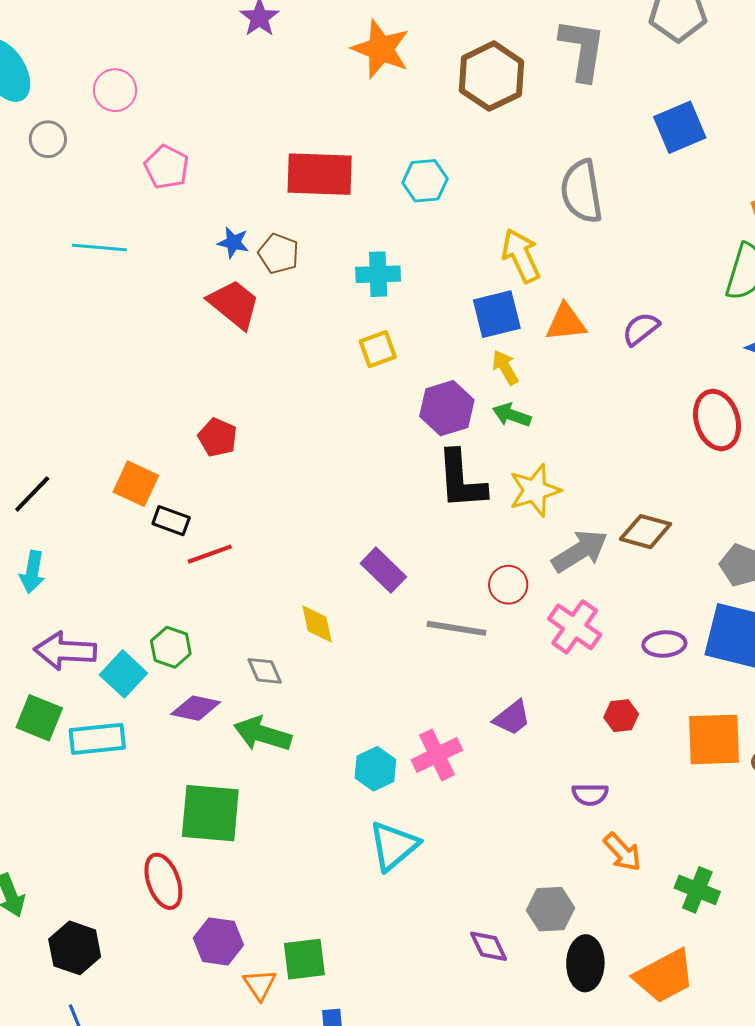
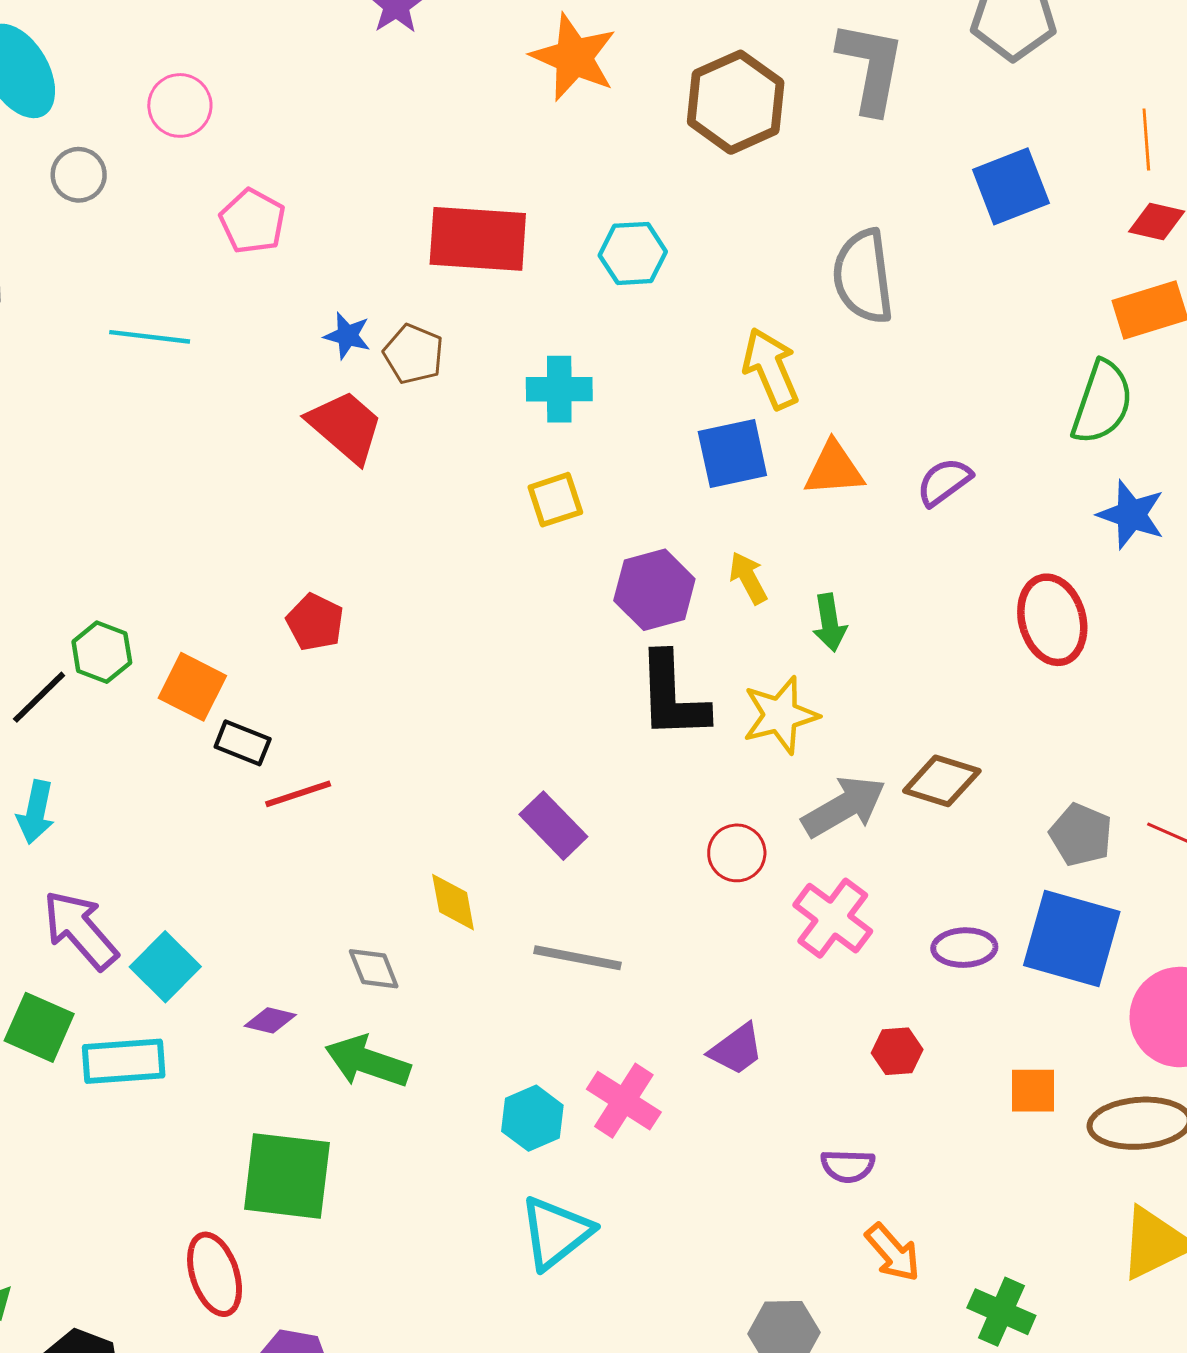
yellow arrow: (505, 367) -> (748, 578), moved
green arrow: (512, 415) -> (830, 623), moved, turned -120
gray line: (456, 628) -> (578, 958), moved
green hexagon: (171, 647) -> (102, 652), moved
purple arrow: (65, 651) -> (80, 930), turned 44
purple diamond: (196, 708) -> (270, 1020), size x0.7
orange square: (714, 739) -> (1033, 1091), size x0.6
pink cross: (437, 755) -> (624, 1101), turned -33

